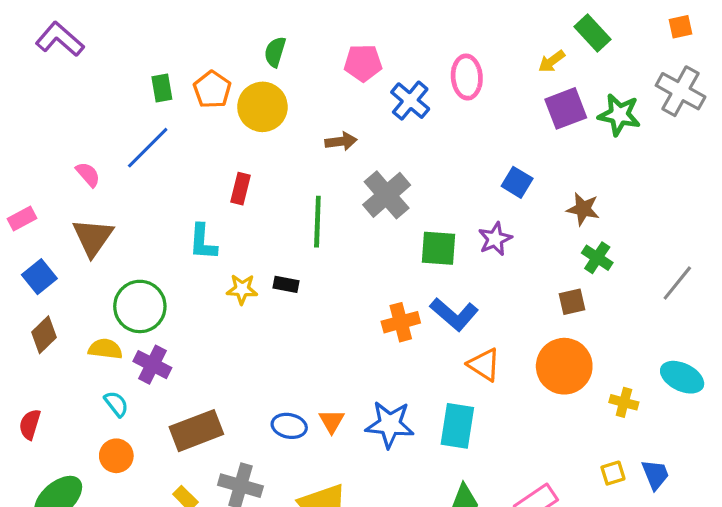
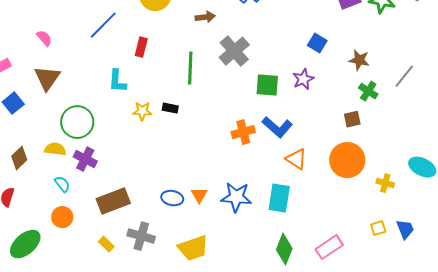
blue line: (148, 148) -> (103, 25), moved
gray line: (677, 283) -> (404, 76), moved
brown diamond: (44, 335) -> (19, 158), moved

